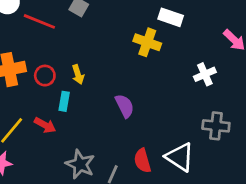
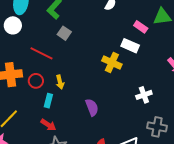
red line: (39, 21) -> (41, 53), moved
white cross: (205, 74) -> (144, 95), moved
red arrow: (45, 125) -> (48, 125), moved

